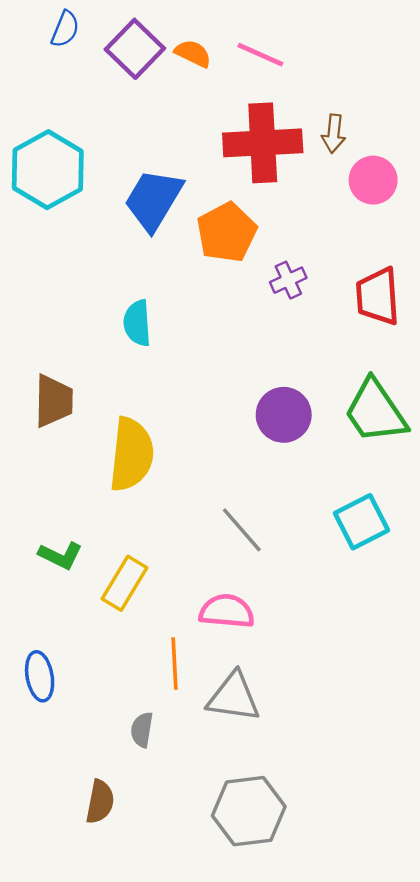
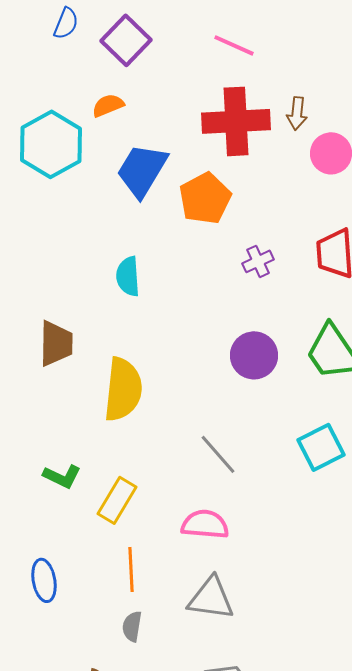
orange semicircle: (193, 53) -> (108, 105), moved, turned -48
purple cross: (288, 280) -> (258, 261), moved
orange line: (174, 663) -> (131, 569), moved

